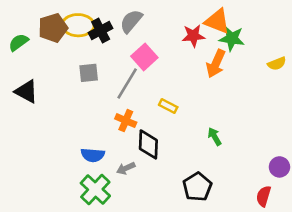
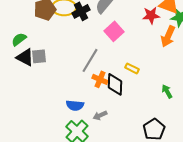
green semicircle: (18, 42) -> (19, 39), moved
gray square: (89, 73) -> (39, 56), moved
gray line: (127, 83) -> (90, 60), moved
black diamond: (148, 144) -> (115, 84), moved

